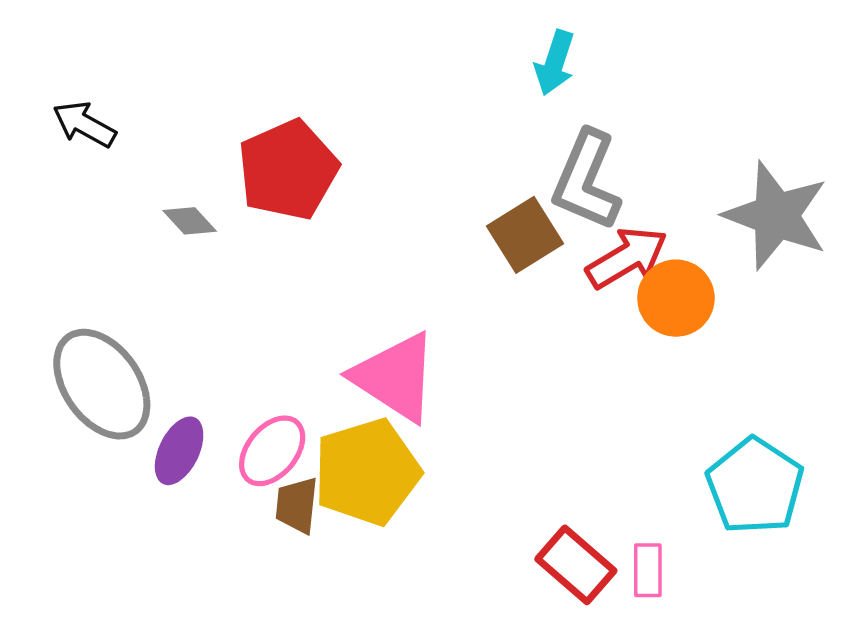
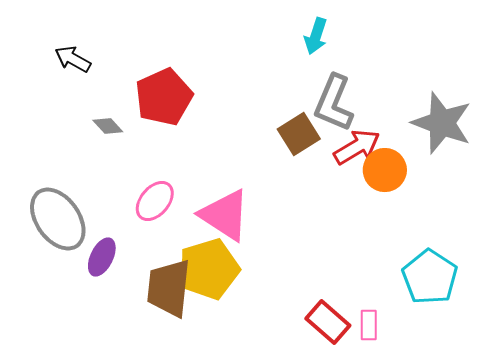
black arrow: (84, 124) -> (73, 59), moved
pink ellipse: (272, 451) -> (155, 201), moved
brown trapezoid: (297, 505) -> (169, 288), size x1.8

